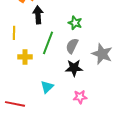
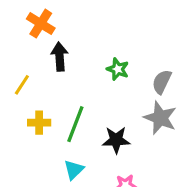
yellow line: (14, 33) -> (22, 85), turned 32
green line: (48, 43) -> (75, 124), moved
gray semicircle: (72, 46) -> (162, 82), moved

